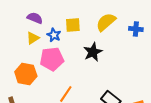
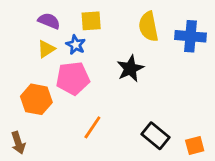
yellow semicircle: (106, 22) -> (148, 26), turned -60
yellow square: (73, 25) -> (91, 21), moved
blue cross: (136, 29) -> (190, 36), size x1.5

